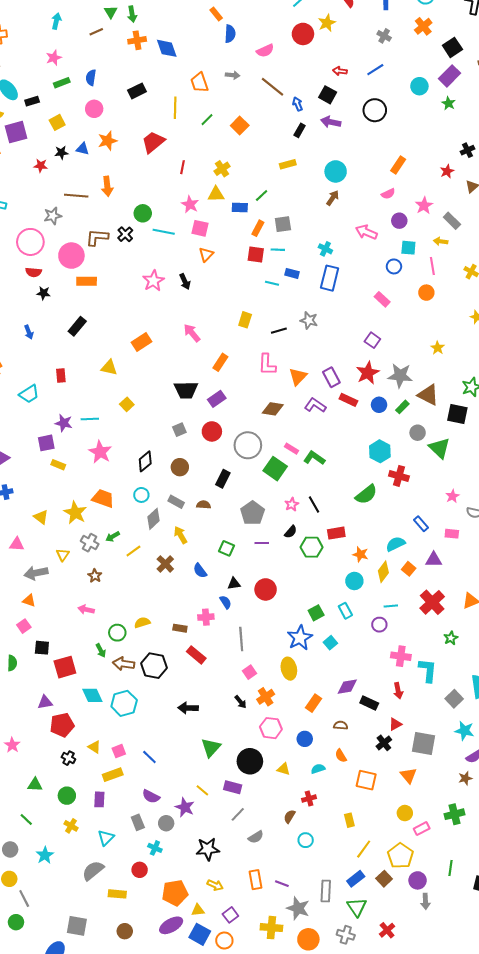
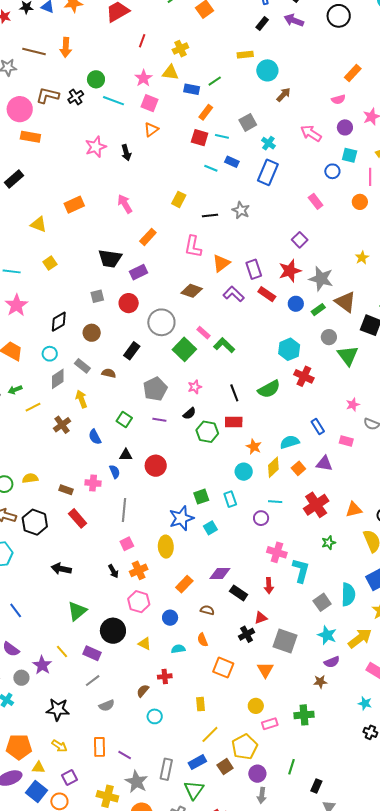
cyan circle: (336, 171) -> (267, 70), moved
gray square: (283, 224) -> (248, 122), moved, turned -30
black line: (314, 505) -> (234, 393), moved

